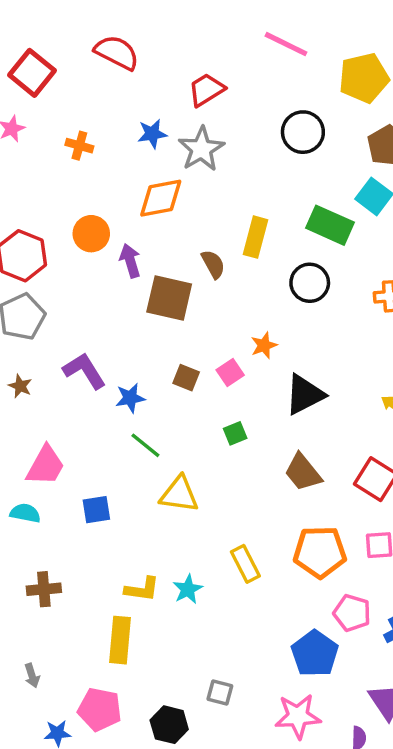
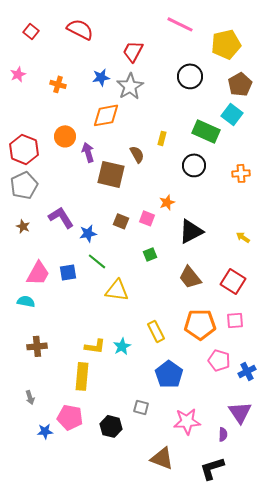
red square: (32, 73) -> (31, 31), moved, size x0.6
red trapezoid: (206, 90) -> (133, 51), turned -30
yellow rectangle: (256, 237) -> (162, 138), size x0.6
pink square: (230, 373) -> (147, 218), turned -35
blue square: (96, 510) -> (68, 272), moved
blue pentagon: (315, 654) -> (169, 374), moved

